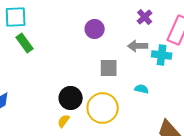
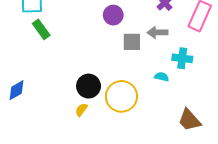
cyan cross: (162, 55) -> (182, 58), moved
gray square: (109, 68) -> (132, 42), moved

